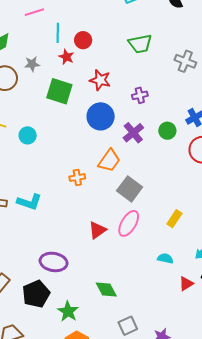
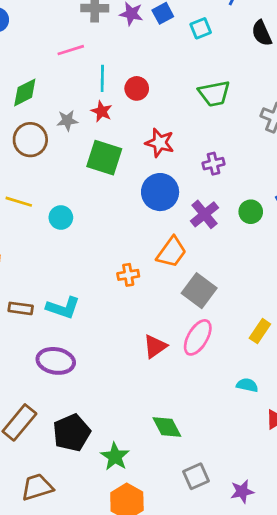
red star: (66, 57) -> (102, 111), moved
purple ellipse: (54, 262) -> (56, 361), moved

